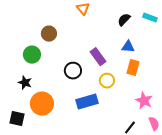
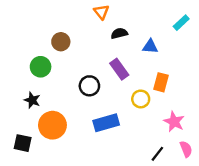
cyan rectangle: (150, 18) -> (181, 23), turned -64
black semicircle: (124, 20) -> (119, 33), moved, turned 32
blue triangle: (128, 47) -> (150, 47), moved
yellow circle: (107, 81) -> (141, 99), moved

